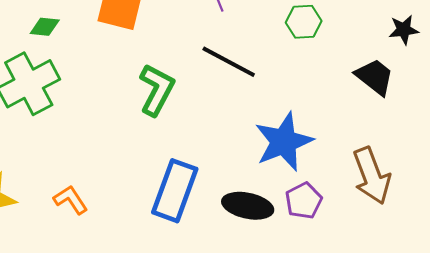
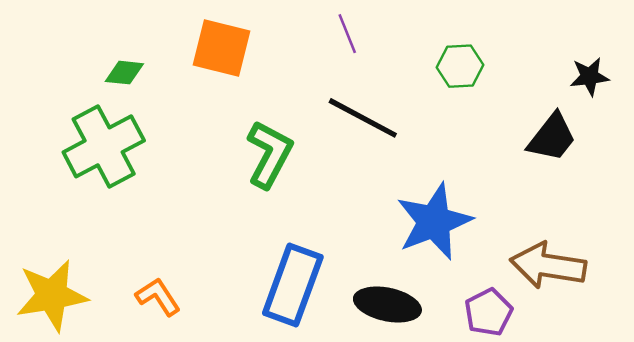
black trapezoid: (375, 77) -> (552, 137), turned 90
brown arrow: (372, 176) -> (548, 266), turned 120
purple pentagon: (304, 201) -> (488, 312), moved

